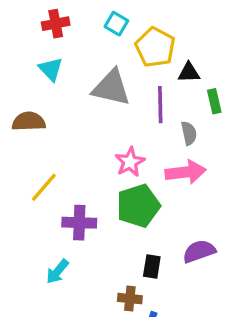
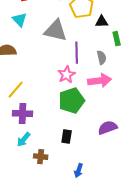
purple line: (160, 105) -> (77, 53), moved
purple cross: (79, 223) -> (23, 114), moved
black rectangle: (152, 266) -> (67, 137), moved
brown cross: (130, 299) -> (41, 157), moved

